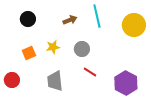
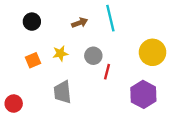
yellow circle: (134, 25) -> (153, 52), moved
red line: (90, 72) -> (107, 72), moved, turned 72
red circle: (12, 80) -> (14, 104), moved

